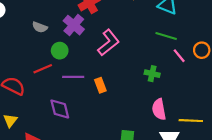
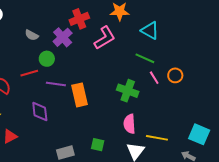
pink L-shape: (108, 43) -> (105, 38), moved
green cross: (152, 74) -> (128, 91), size x1.5
orange rectangle: (100, 85) -> (79, 95), size x1.6

